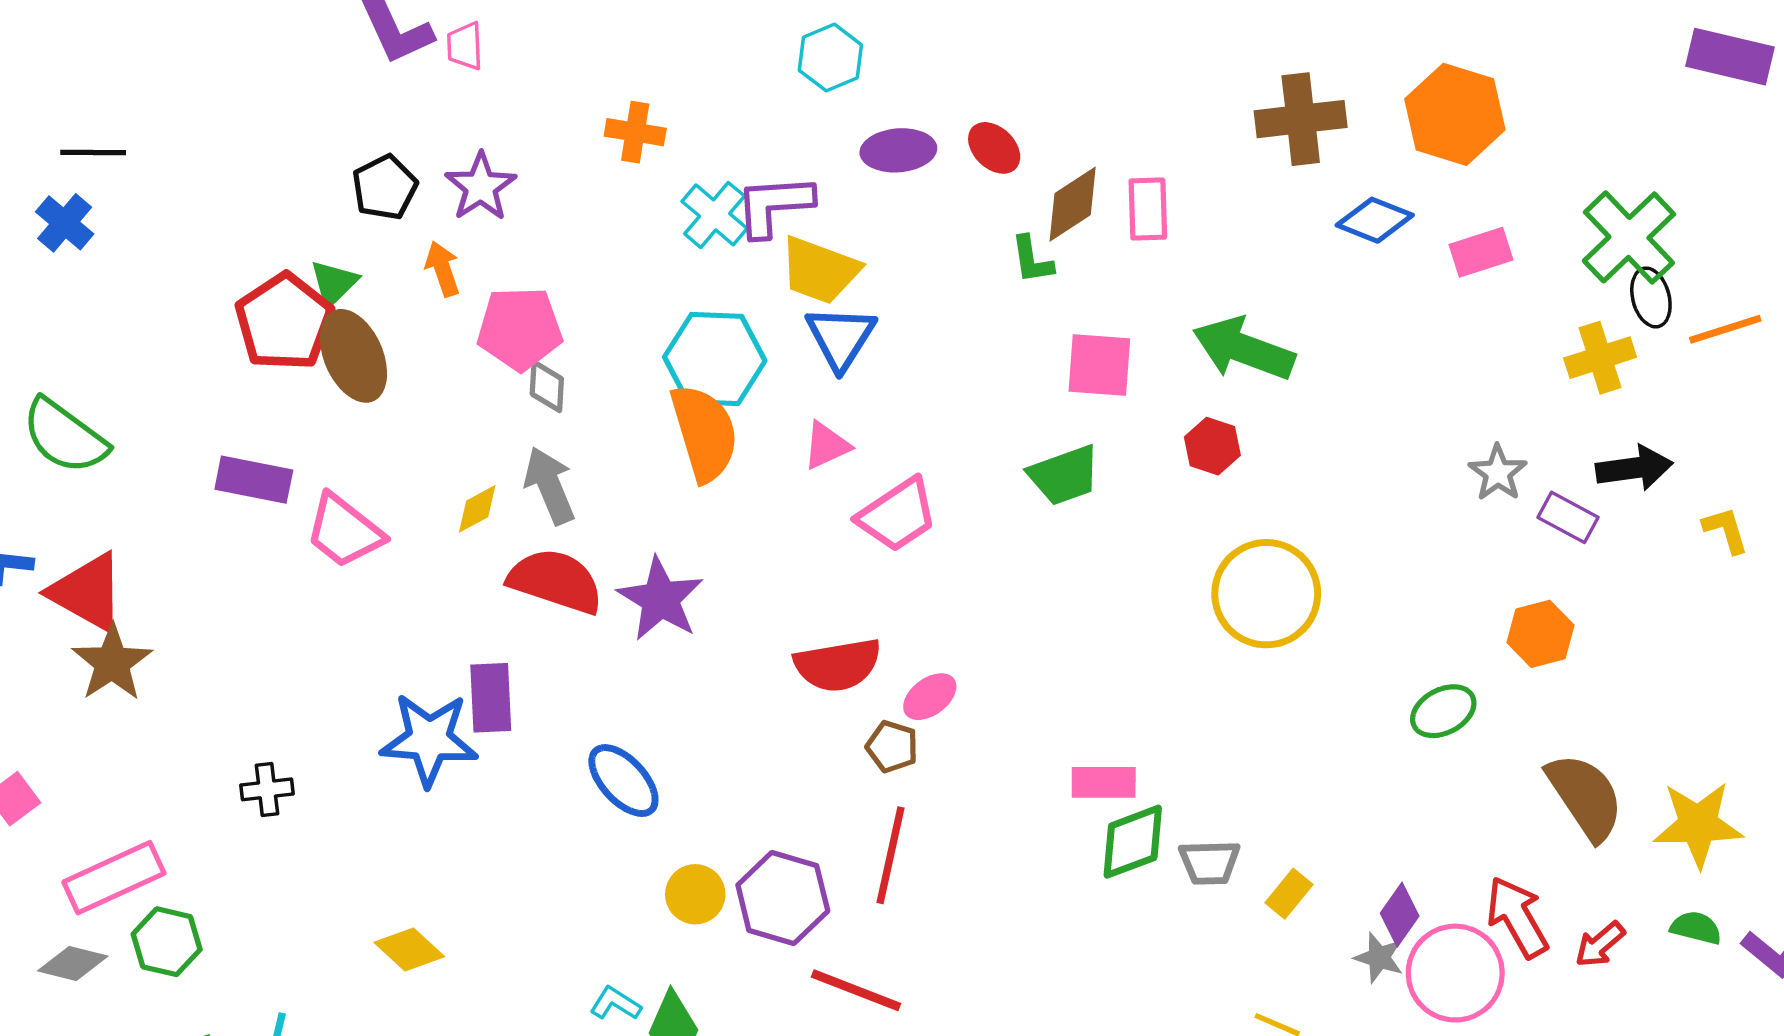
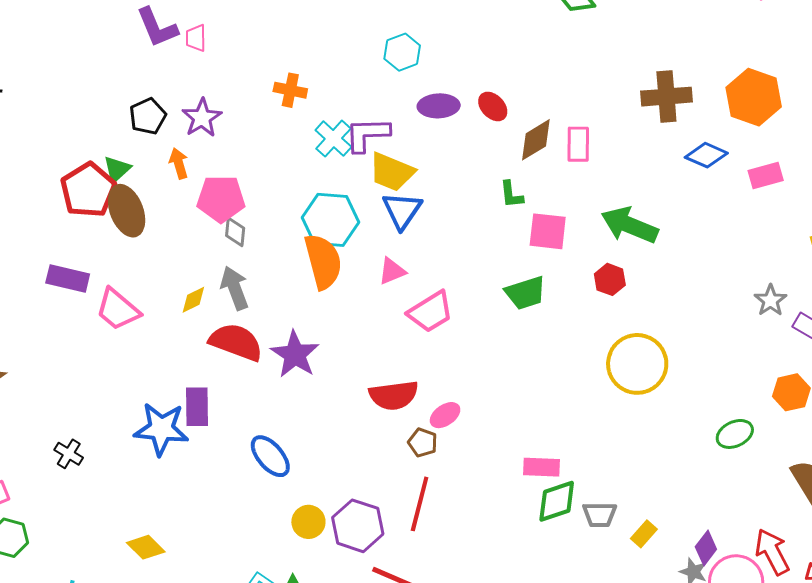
green L-shape: (1032, 260) -> (511, 195), moved
black cross: (267, 789) -> (69, 454), turned 36

